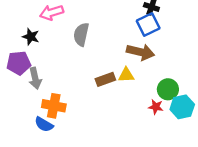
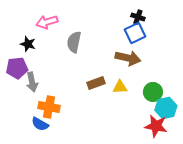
yellow triangle: (126, 75) -> (120, 87), moved
red star: (156, 107) -> (156, 126), moved, size x1.6

